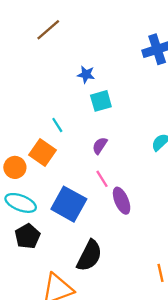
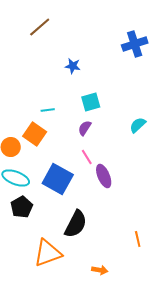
cyan square: (101, 101) -> (91, 102), moved
cyan line: (57, 125) -> (48, 110), turned -64

